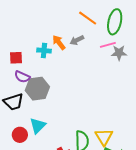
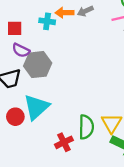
orange arrow: (59, 42) -> (65, 13), turned -56
cyan triangle: (38, 126) -> (36, 107), size x1.4

